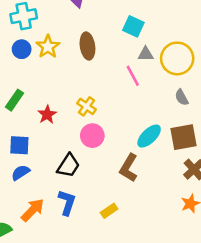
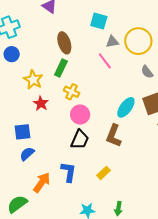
yellow star: (48, 47) -> (33, 80), moved
green rectangle: (15, 100) -> (61, 68), moved
black trapezoid: (68, 166) -> (80, 140), moved

